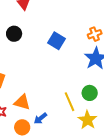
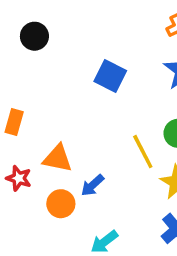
blue square: (57, 41) -> (110, 76), moved

